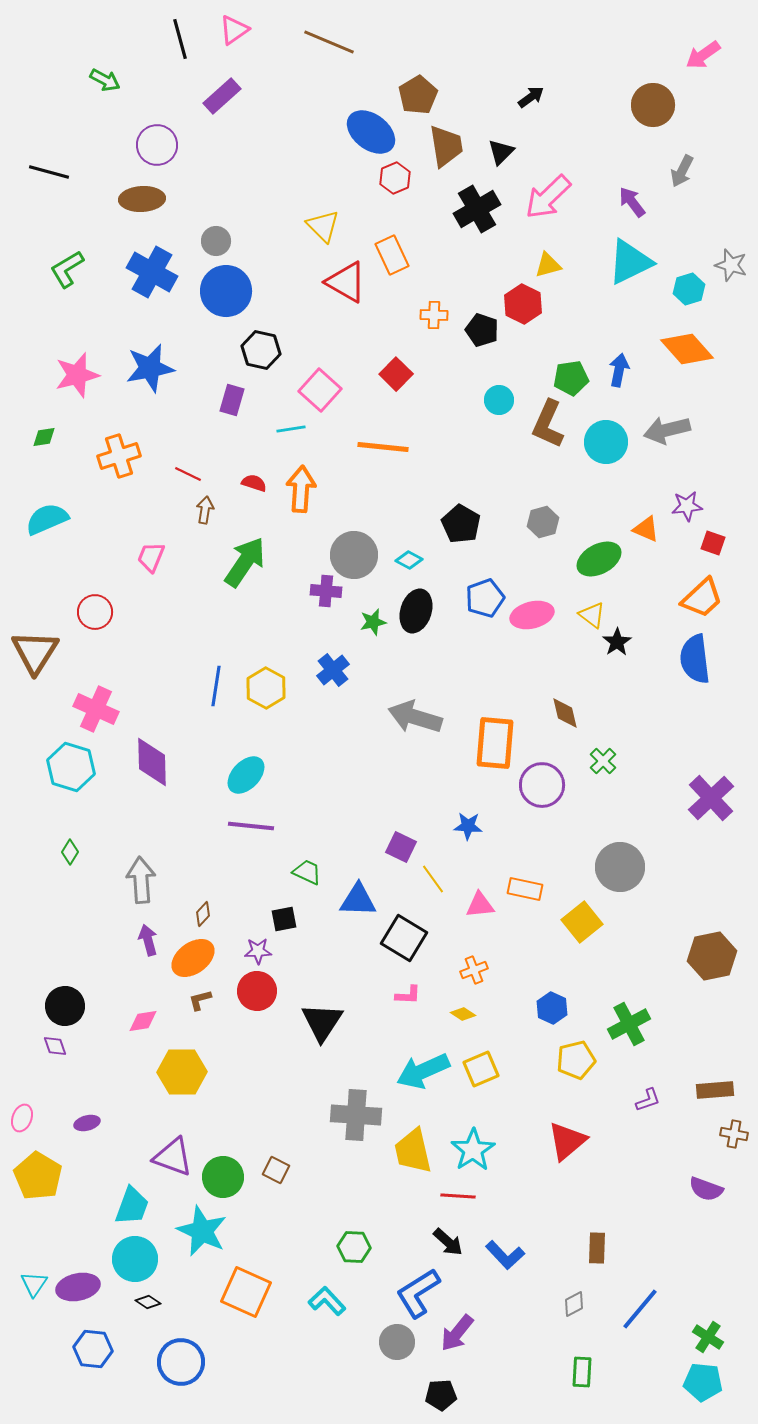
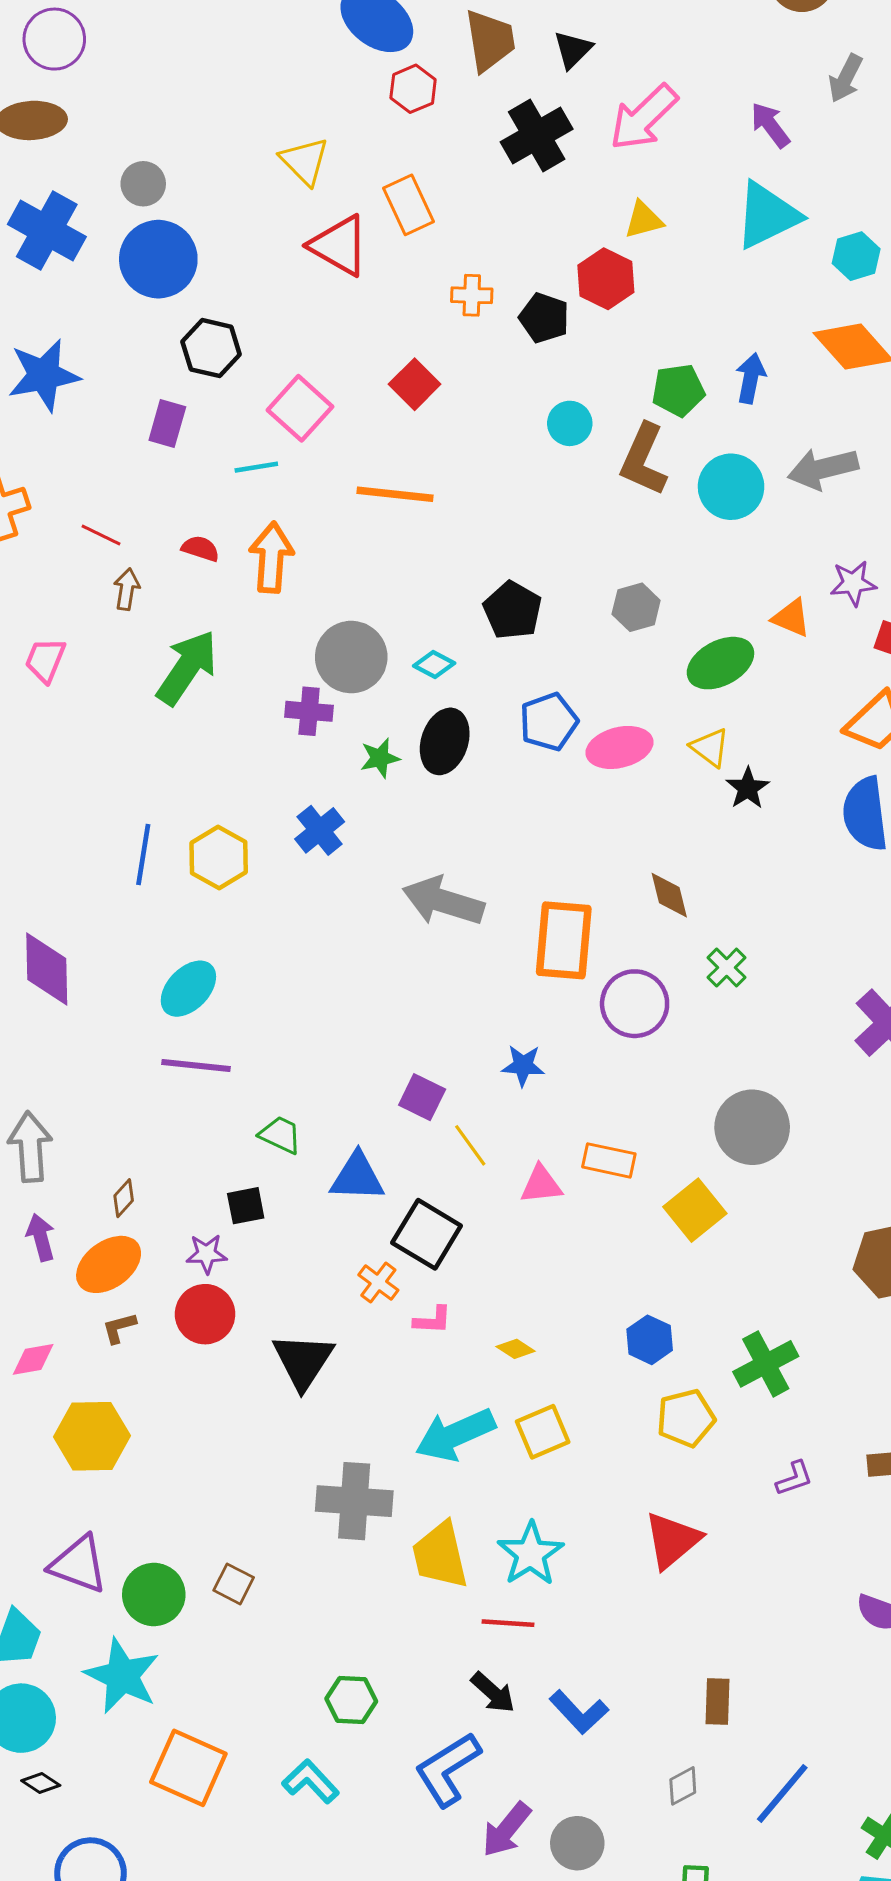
orange cross: (474, 970) -> (378, 1283), moved, turned -32
gray circle: (397, 1342) -> (577, 1843), moved

